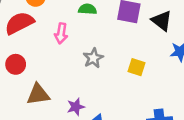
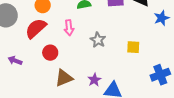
red circle: (16, 64) -> (50, 53), moved
yellow square: (137, 67) -> (133, 47), moved

